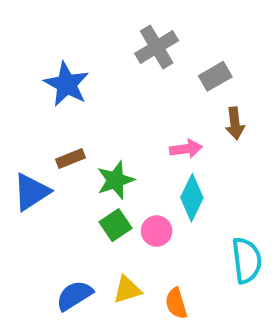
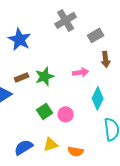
green star: (115, 180) -> (45, 76), moved
cyan diamond: (192, 198) -> (98, 98), moved
orange semicircle: (176, 303) -> (76, 151), turned -63

